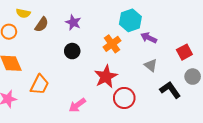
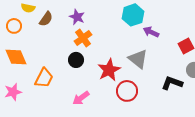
orange cross: (112, 44) -> (83, 38), moved
black circle: (72, 51) -> (76, 60), moved
gray triangle: (151, 65) -> (138, 59), moved, size x1.5
black L-shape: (170, 90) -> (172, 83), turned -35

